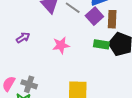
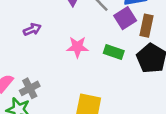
green rectangle: (101, 44) -> (114, 52), moved
gray cross: (29, 84) -> (30, 88), turned 35

